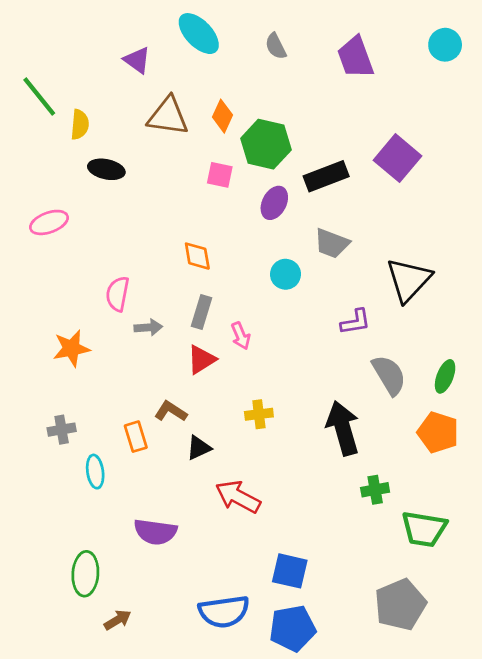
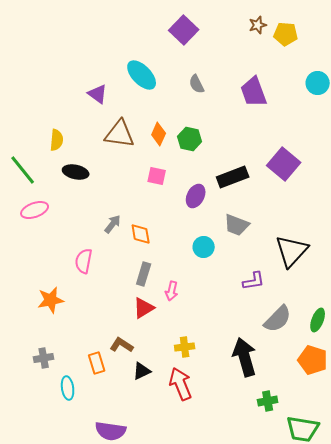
green line: (39, 97) -> (23, 170), moved
green hexagon: (266, 144) -> (190, 139), moved, size x0.7
gray arrow: (148, 327) -> (113, 224), moved, turned -48
pink arrow: (241, 336) -> (172, 291), turned 36
gray semicircle: (389, 375) -> (278, 319), turned 76
red arrow: (238, 497) -> (181, 384), moved, turned 40

